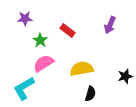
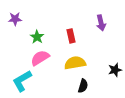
purple star: (25, 19) -> (15, 19), moved
purple arrow: (110, 25) -> (101, 23), turned -35
red rectangle: (67, 31) -> (71, 36), moved, turned 40

